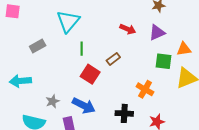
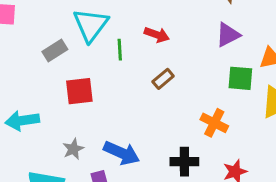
red arrow: (128, 29) -> (157, 35), moved
gray rectangle: (38, 46) -> (55, 50), moved
green line: (82, 49) -> (120, 50), moved
red square: (90, 74) -> (79, 91), moved, turned -36

